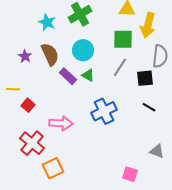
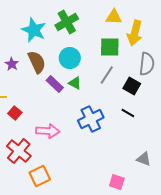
cyan star: (47, 22) -> (34, 30), size x1.4
black square: (145, 78) -> (132, 86), turned 36
black line: (149, 107) -> (128, 113), moved

